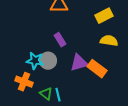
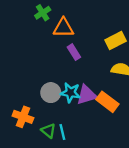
purple rectangle: (60, 40) -> (74, 52), moved
cyan star: (35, 61) -> (70, 93), moved

